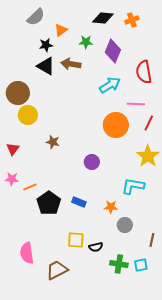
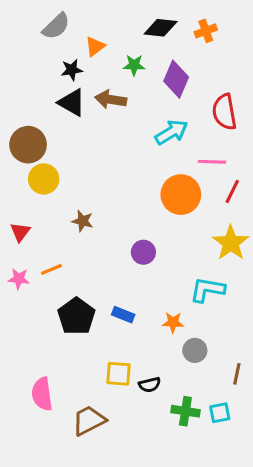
orange line: (30, 187) -> (51, 269), moved

